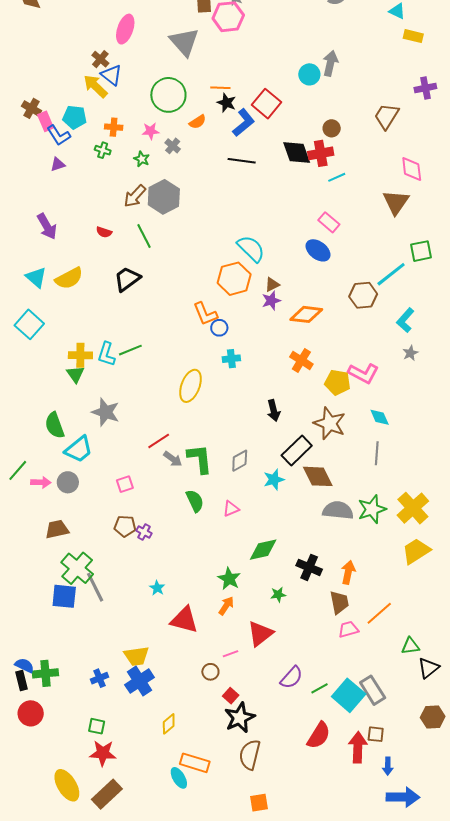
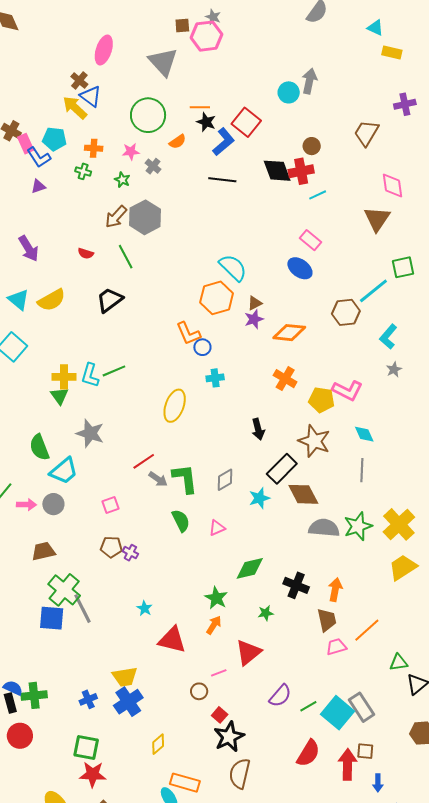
green square: (97, 726) -> (86, 747), size x1.5

